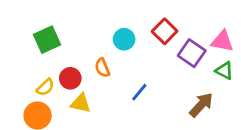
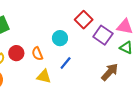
cyan circle: (124, 39) -> (60, 38), moved
orange semicircle: (102, 68) -> (37, 54), moved
yellow triangle: (81, 103) -> (44, 76), moved

